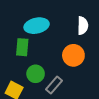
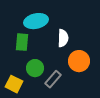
white semicircle: (83, 26) -> (63, 38), moved
orange circle: (73, 55) -> (79, 61), moved

